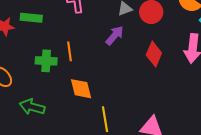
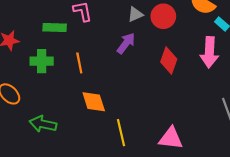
green rectangle: (31, 18) -> (55, 27), moved
green cross: (46, 61) -> (42, 61), moved

